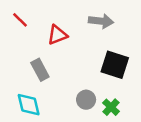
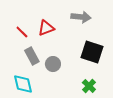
red line: (20, 20) -> (22, 32), moved
gray circle: (86, 100) -> (53, 64), moved

